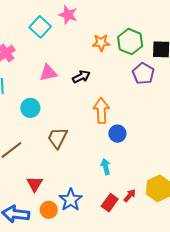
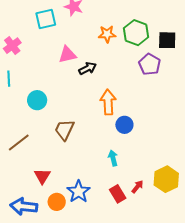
cyan square: (40, 27) -> (46, 19), turned 35
pink triangle: (48, 73) -> (67, 55), moved
red rectangle: (110, 203) -> (118, 194), turned -66

